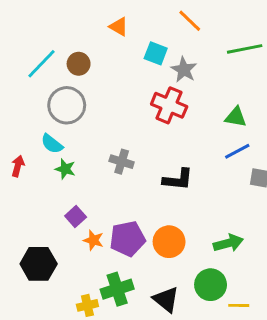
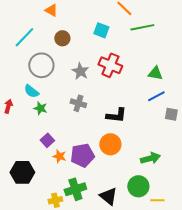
orange triangle: (119, 27) -> (51, 10), moved
green line: (245, 49) -> (142, 27), moved
brown circle: (79, 64) -> (62, 38), moved
gray star: (184, 70) -> (80, 71), moved
orange circle: (169, 242) -> (110, 144), moved

